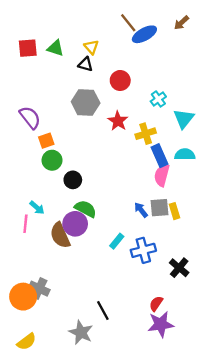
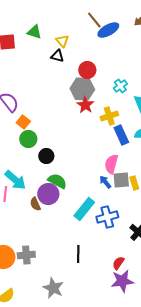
green triangle: (55, 48) -> (34, 32), moved
gray hexagon: (86, 102) -> (82, 89), moved
orange square: (46, 141) -> (23, 122), turned -32
pink semicircle: (162, 175) -> (111, 164), moved
cyan arrow: (37, 208) -> (15, 180), size x1.6
brown semicircle: (60, 235) -> (35, 204), size x0.6
cyan rectangle: (117, 241) -> (84, 209), size x1.6
gray cross: (39, 289) -> (26, 255), moved, turned -30
black line: (103, 310) -> (78, 254), moved, turned 30

